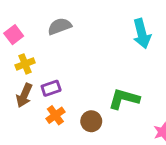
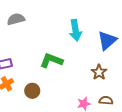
green L-shape: (124, 99) -> (51, 60), moved

